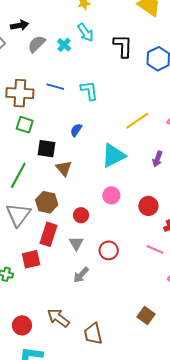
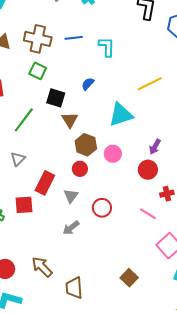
blue line: (55, 87) -> (74, 38), turned -30
purple arrow: (157, 159) -> (155, 147), moved
brown hexagon: (47, 202) -> (86, 145), moved
gray triangle: (18, 215) -> (18, 159), size x0.6

